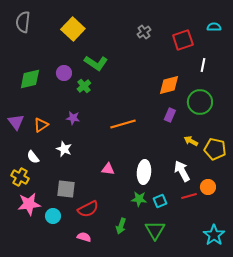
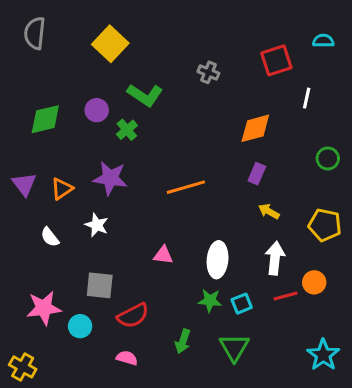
gray cross: (144, 32) -> (208, 72), moved, turned -32
green circle: (200, 102) -> (328, 159), moved, size x0.6
purple star: (73, 118) -> (110, 178), size x1.6
yellow arrow: (191, 141) -> (269, 211), moved
white arrow: (182, 171) -> (275, 258), turned 35
yellow cross: (20, 177) -> (23, 367), moved

